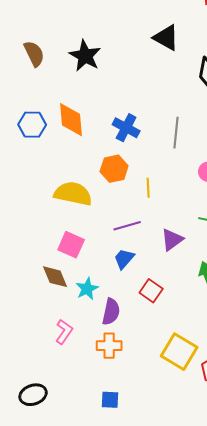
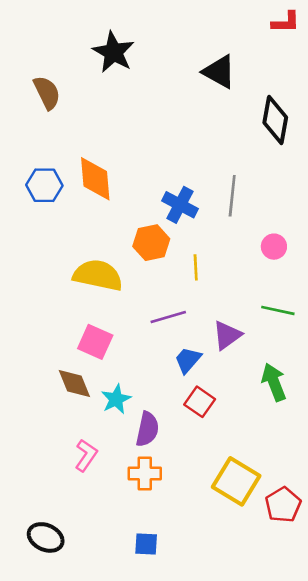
black star: (85, 56) -> (113, 52), moved
blue cross: (126, 128) -> (180, 205), moved
blue trapezoid: (124, 259) -> (188, 360), moved
black ellipse: (33, 395) -> (46, 537), turned 44

